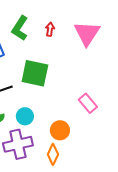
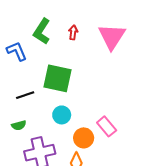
pink rectangle: (88, 103) -> (107, 126), moved
cyan circle: (25, 116) -> (62, 115), moved

